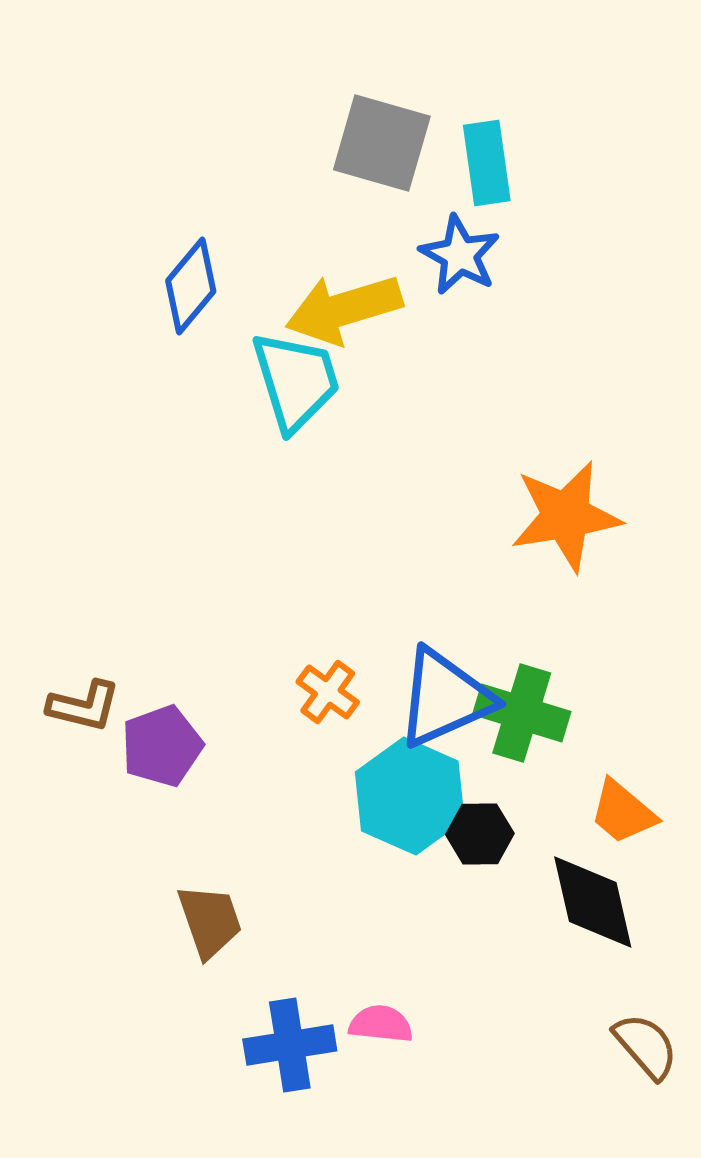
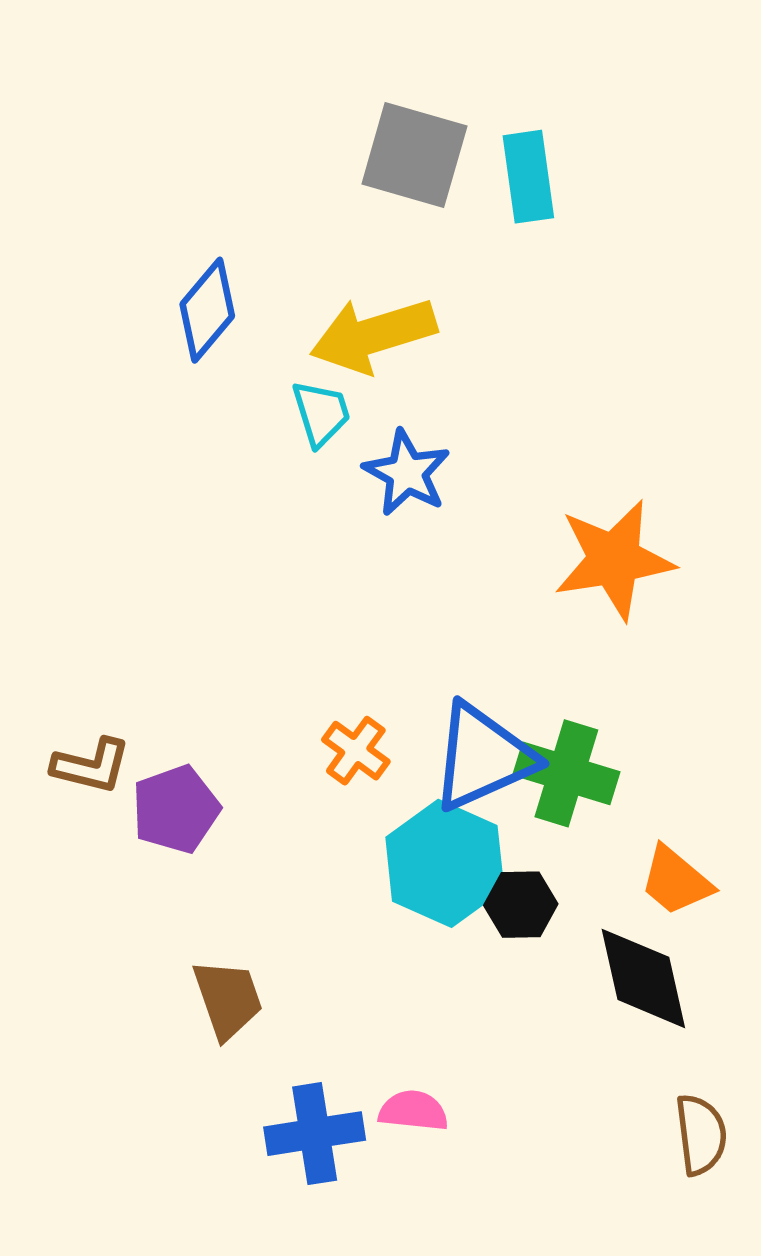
blue star: (460, 255) -> (407, 473), moved
cyan trapezoid: (296, 381) -> (321, 413), size x0.6
brown semicircle: (646, 1046) -> (701, 1135), turned 34

